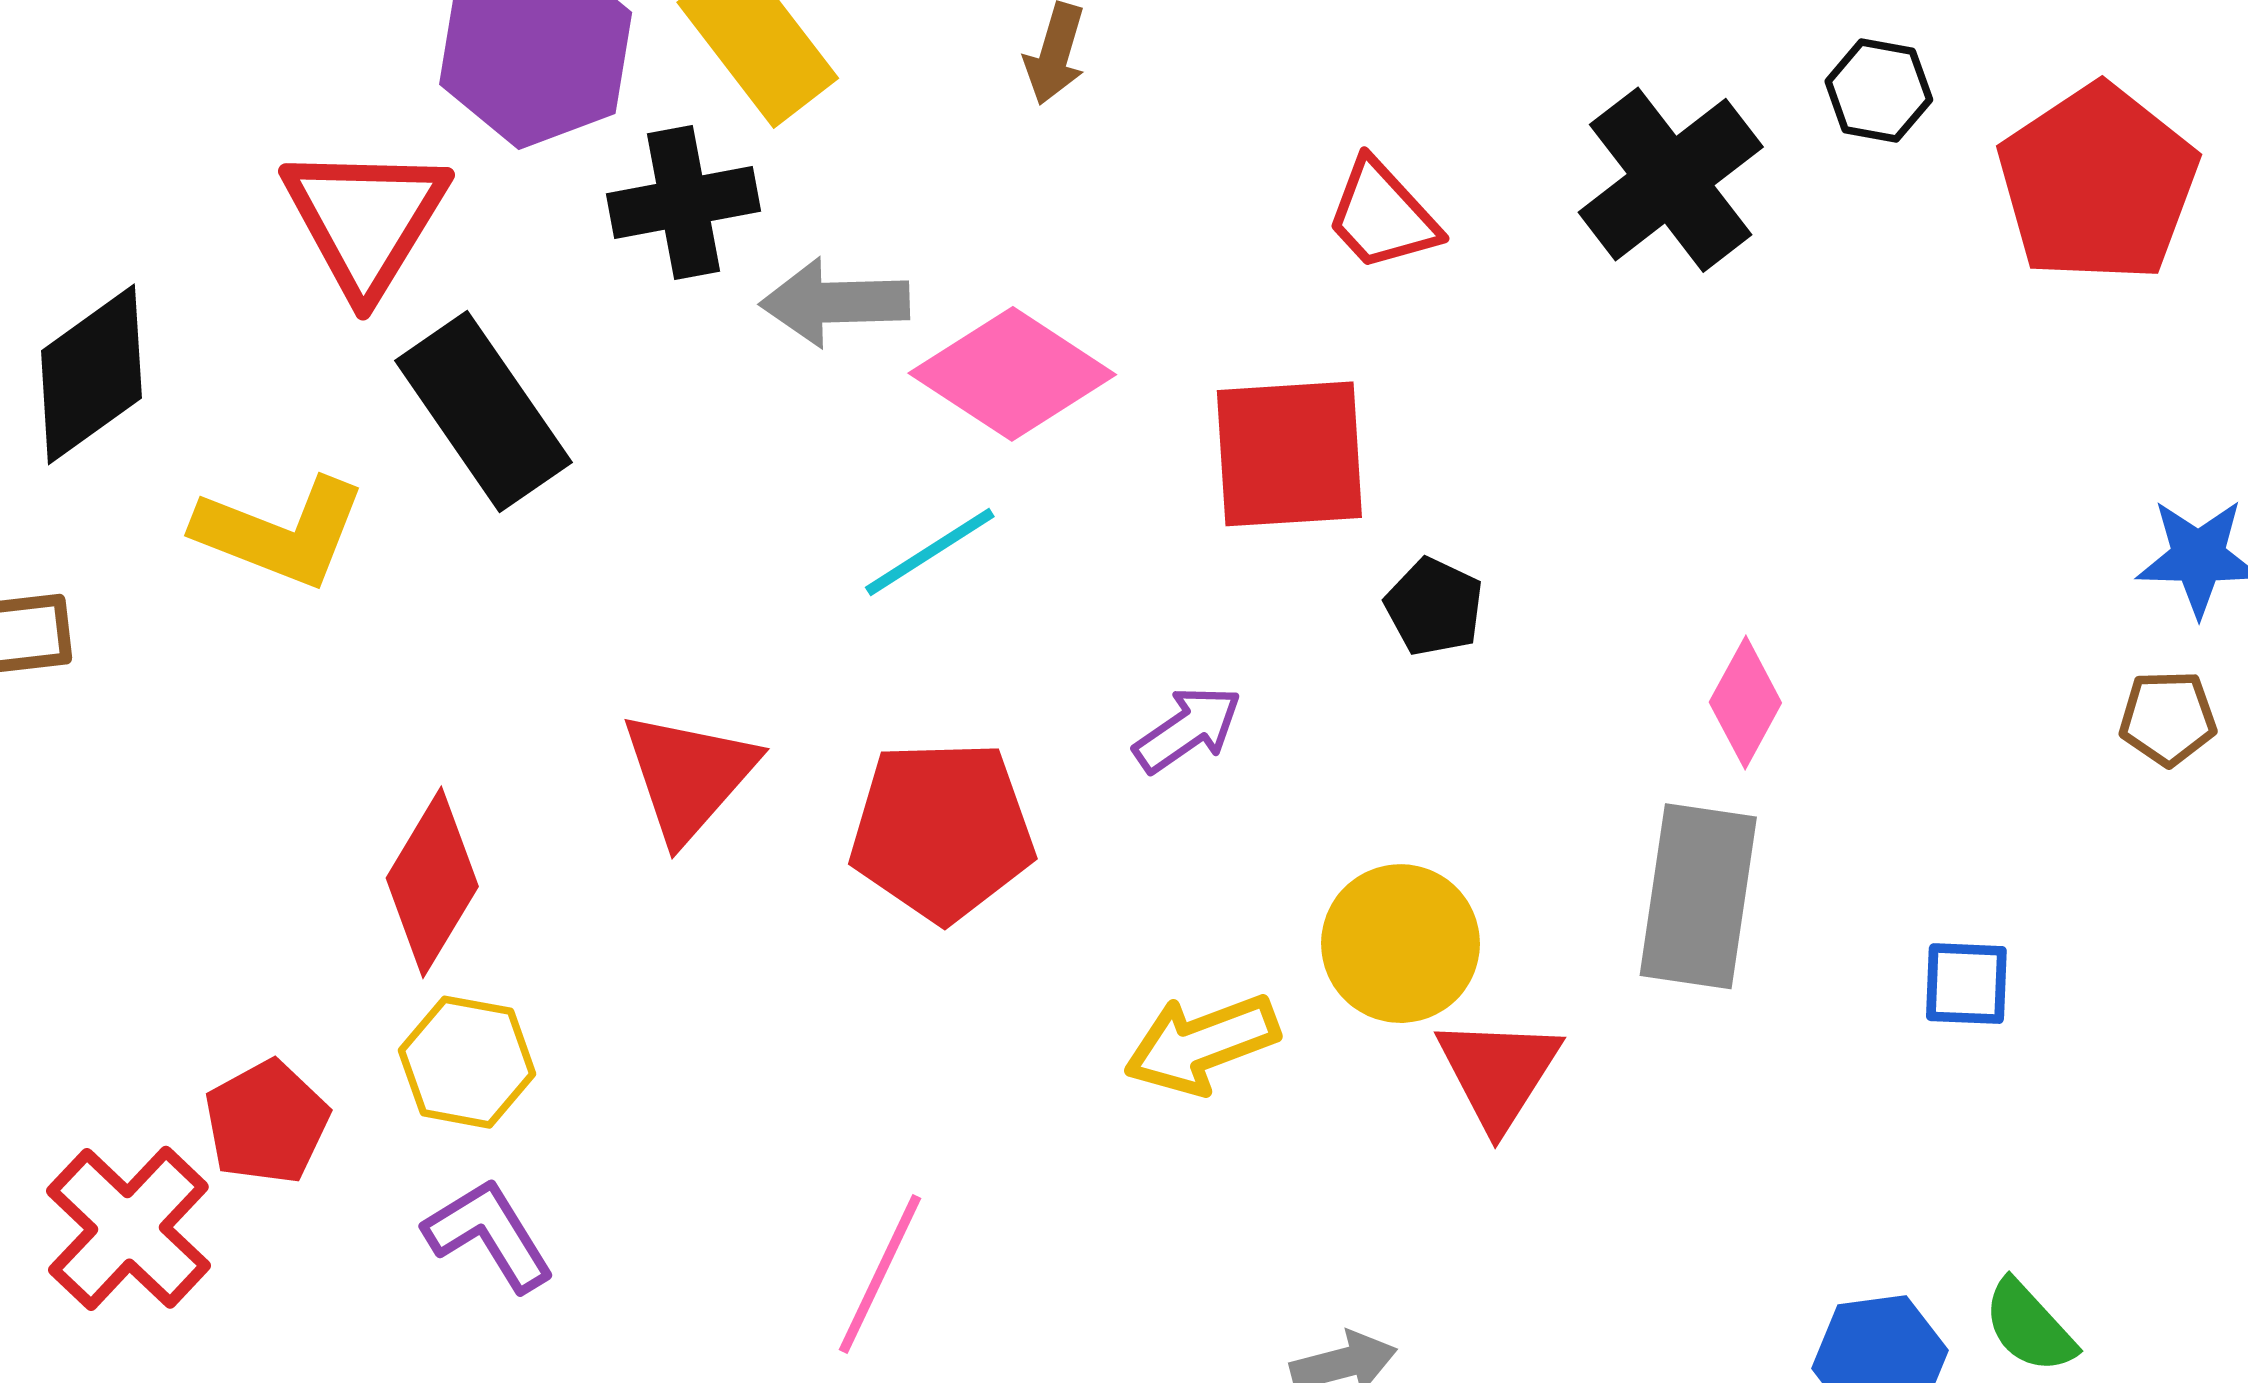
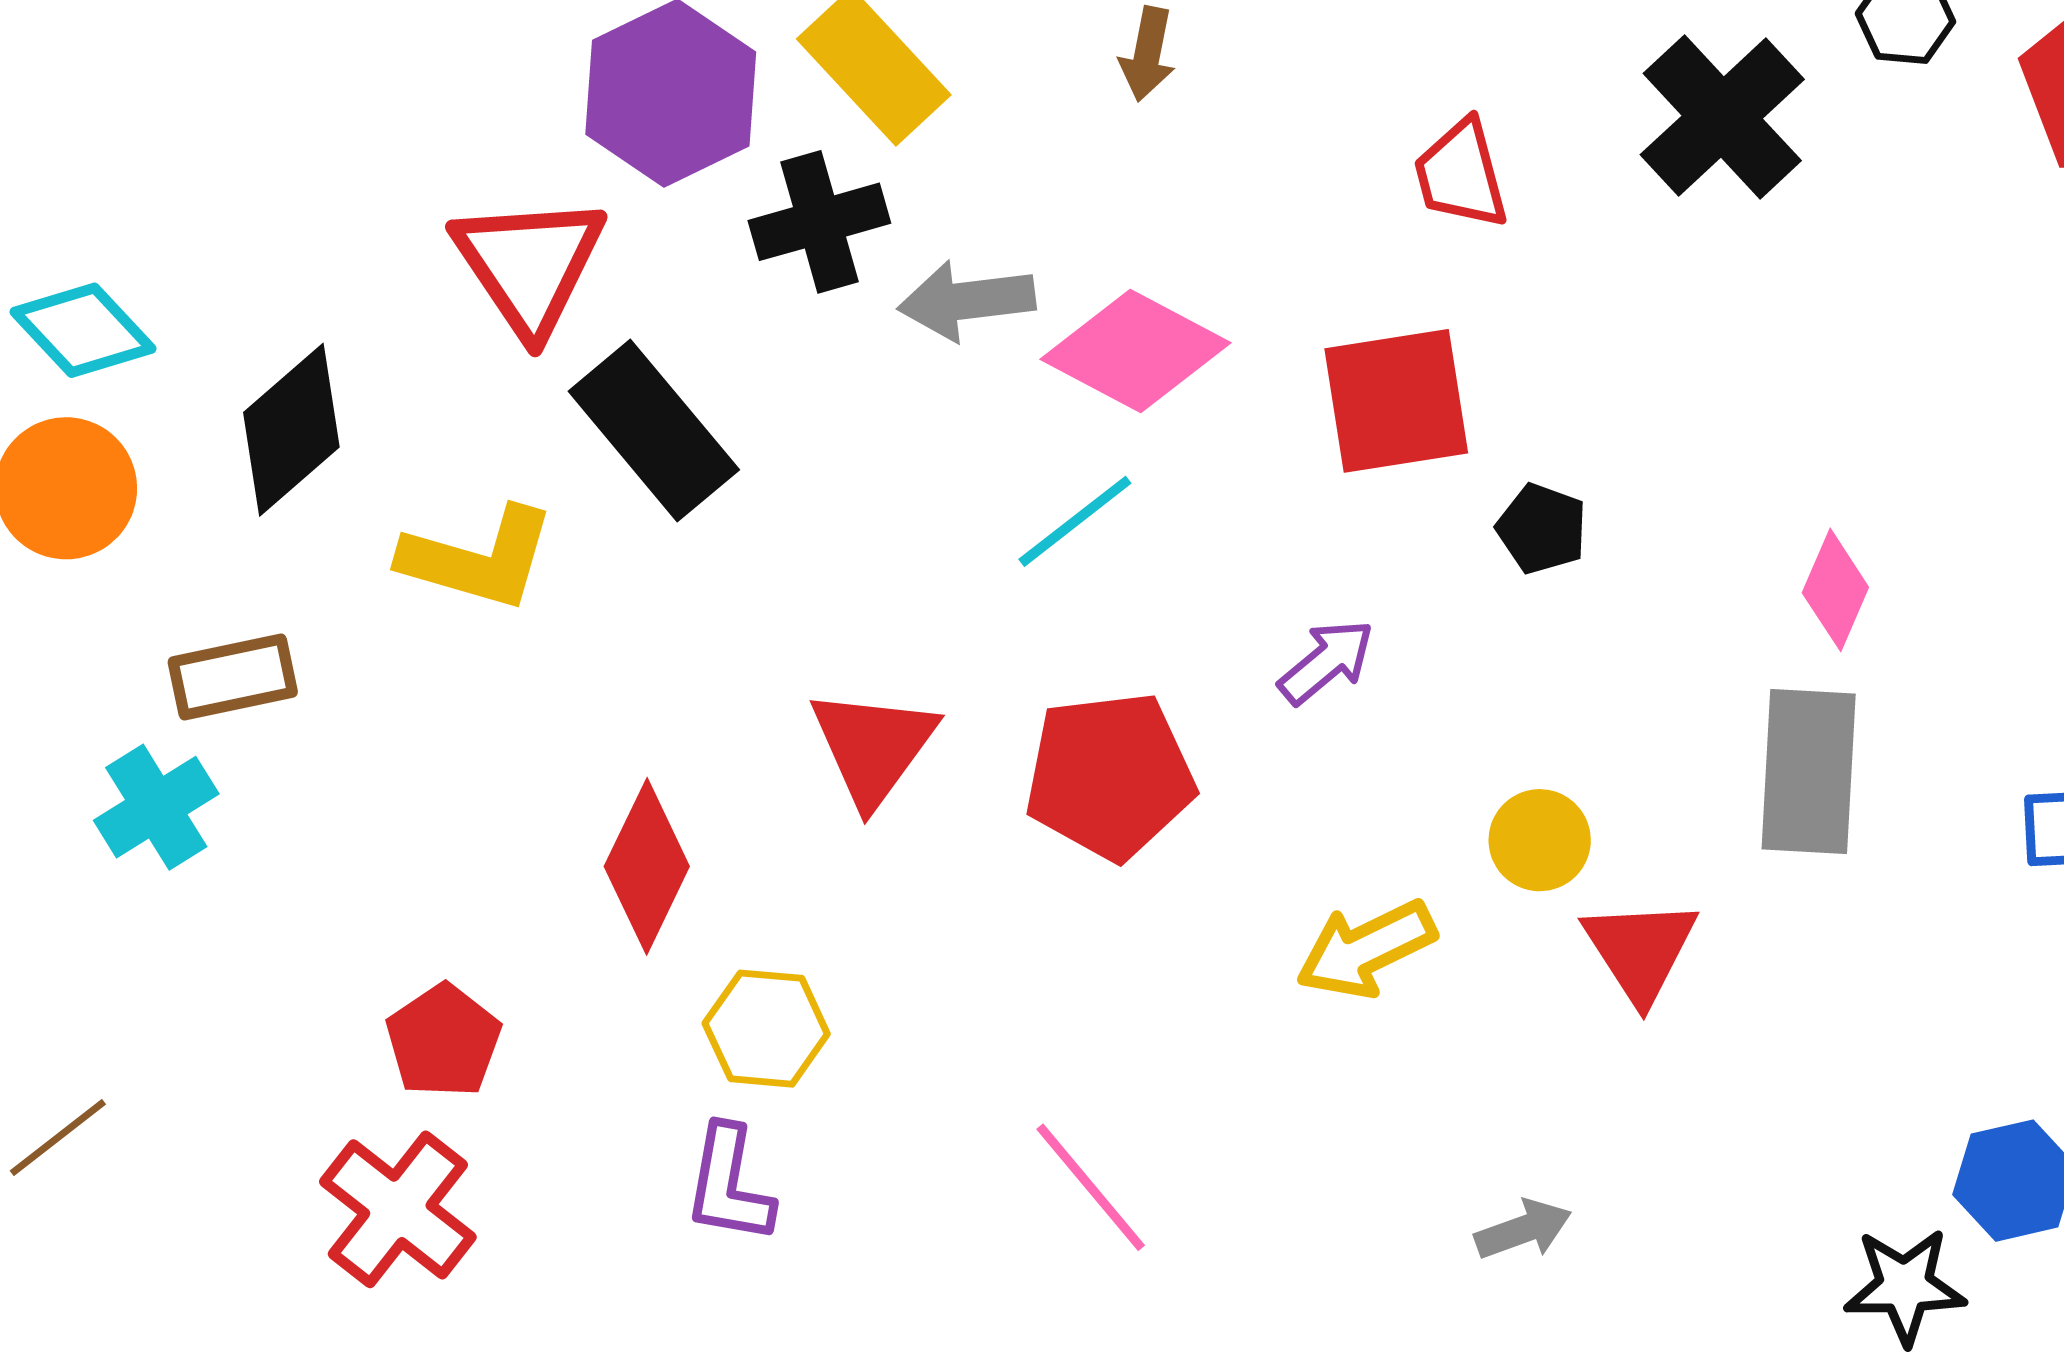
red trapezoid: (1382, 215) -> (1461, 174), turned 33
yellow circle: (1401, 944) -> (1540, 840), size x0.7
yellow hexagon: (467, 1062) -> (766, 1029), moved
red pentagon: (267, 1122) -> (443, 1041), moved
purple L-shape: (489, 1235) -> (729, 1185), turned -133
pink line: (880, 1274) -> (1091, 1187), turned -60

